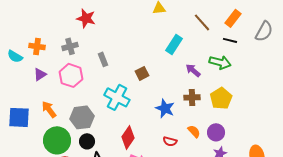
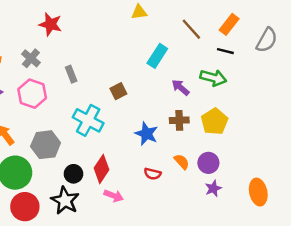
gray cross: (70, 46) -> (31, 58), turned -35
black circle: (87, 141) -> (73, 174), moved

